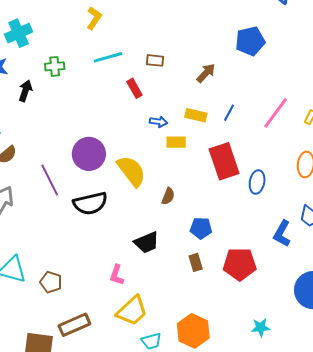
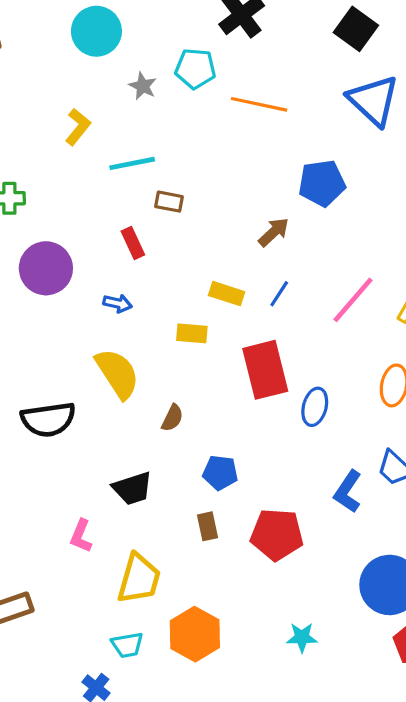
cyan line: (108, 57) -> (132, 163), moved
brown arrow: (206, 73) -> (274, 232), moved
blue arrow: (158, 122) -> (118, 303), moved
purple circle: (89, 154) -> (46, 268), moved
yellow trapezoid: (132, 311) -> (139, 579), moved, turned -36

